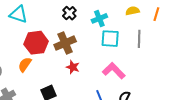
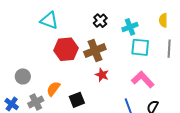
yellow semicircle: (132, 11) -> (163, 20), turned -80
orange semicircle: (25, 65) -> (53, 89), moved

